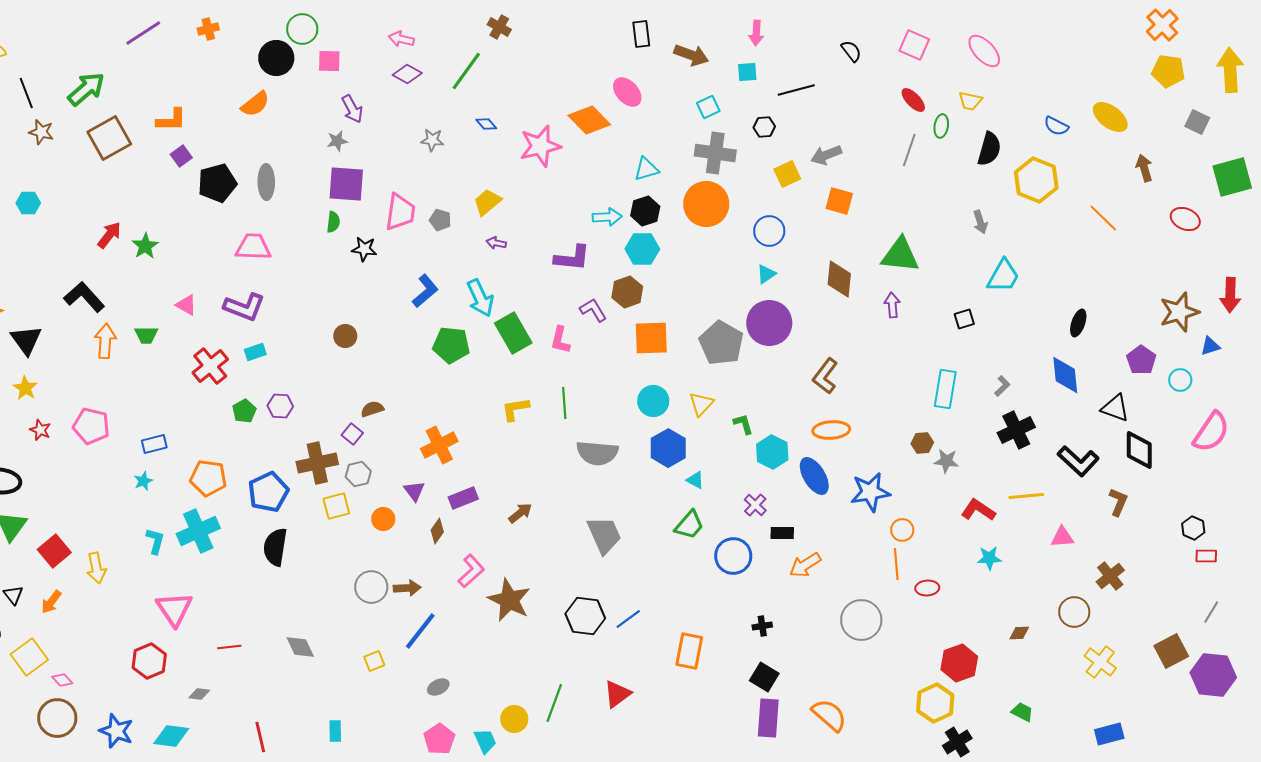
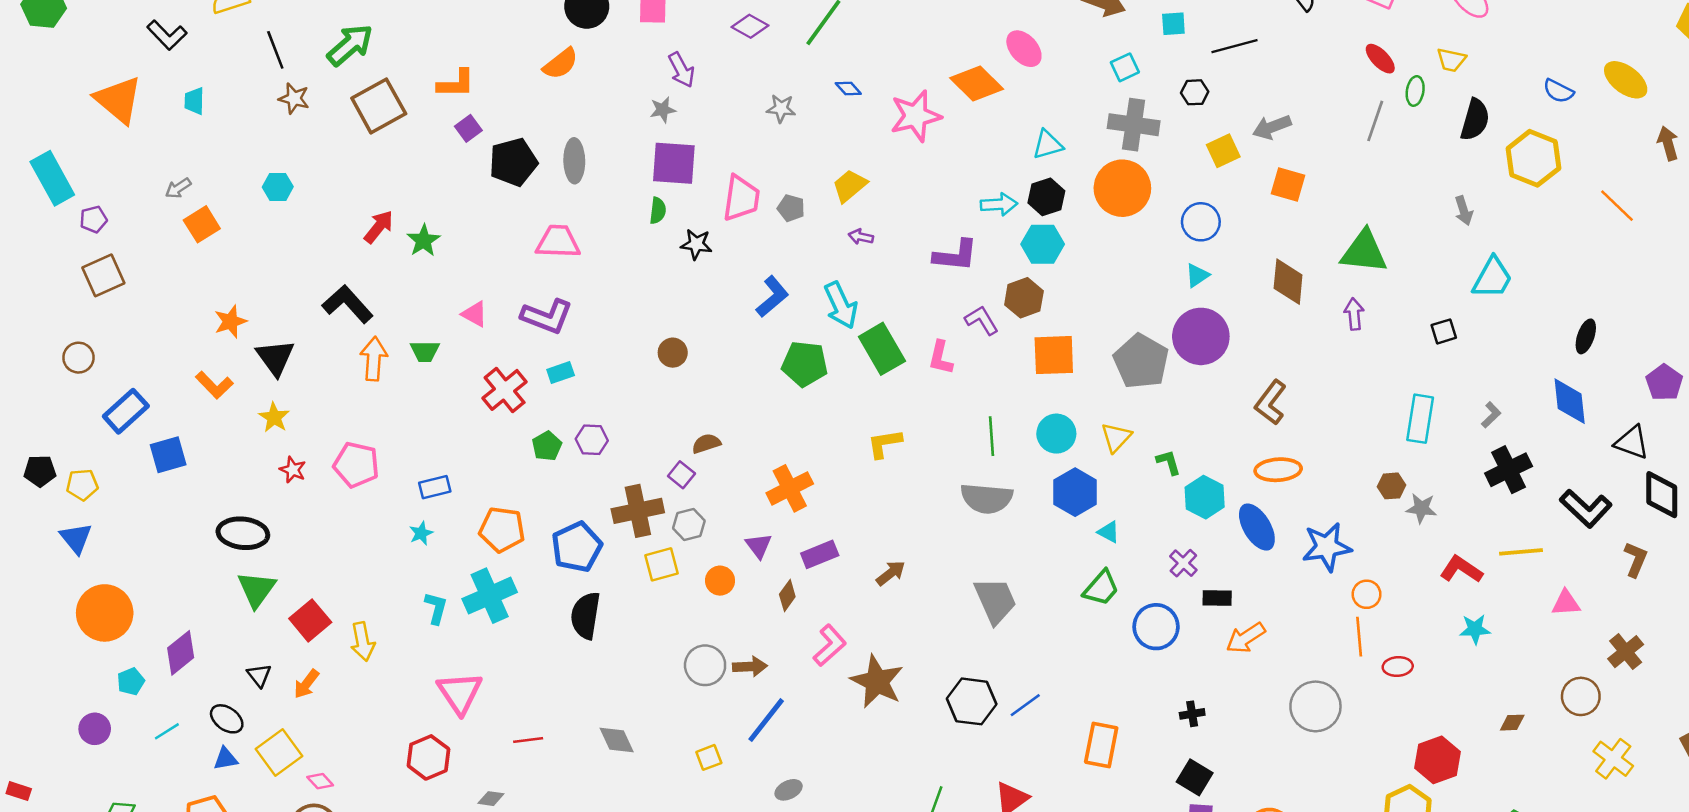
green line: (564, 403) -> (992, 436), moved

